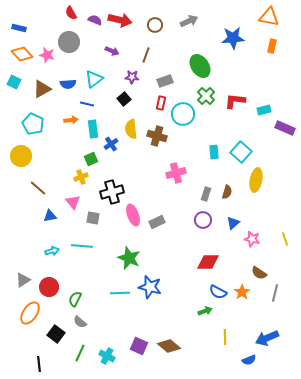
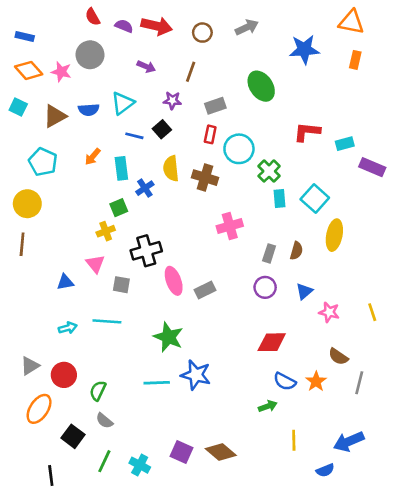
green cross: (206, 96) -> (269, 171), moved
blue line: (87, 104) -> (134, 136), moved
orange arrow: (71, 120) -> (93, 157), turned 136
brown line: (38, 188) -> (22, 244), moved, turned 54

